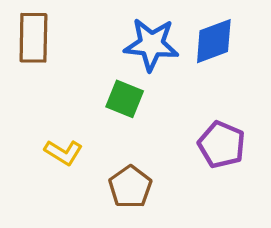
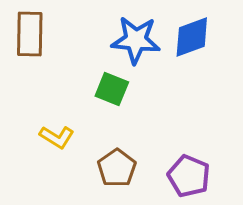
purple pentagon: (222, 145) -> (189, 176), moved

